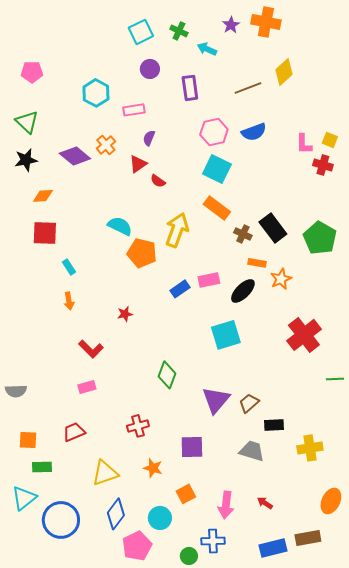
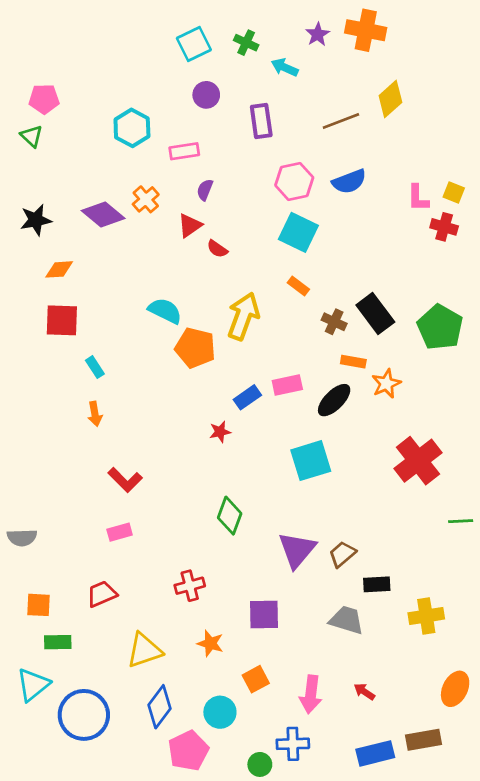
green triangle: (27, 122) -> (32, 136), moved, size x0.7
orange rectangle: (217, 208) -> (298, 286), size x0.6
red star: (125, 314) -> (220, 432), moved

